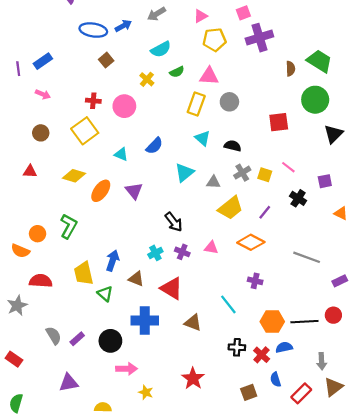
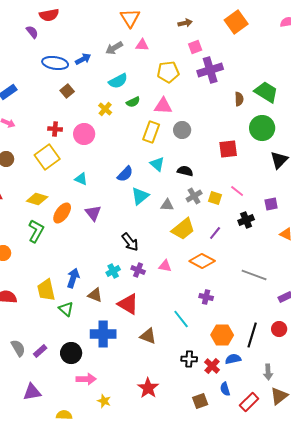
pink triangle: (200, 16) -> (142, 45), moved, turned 32
blue semicircle: (154, 146) -> (125, 174), moved
black cross: (298, 198) -> (246, 220), turned 35
green L-shape: (69, 226) -> (36, 231), moved
black line: (304, 322) -> (252, 335), turned -70

